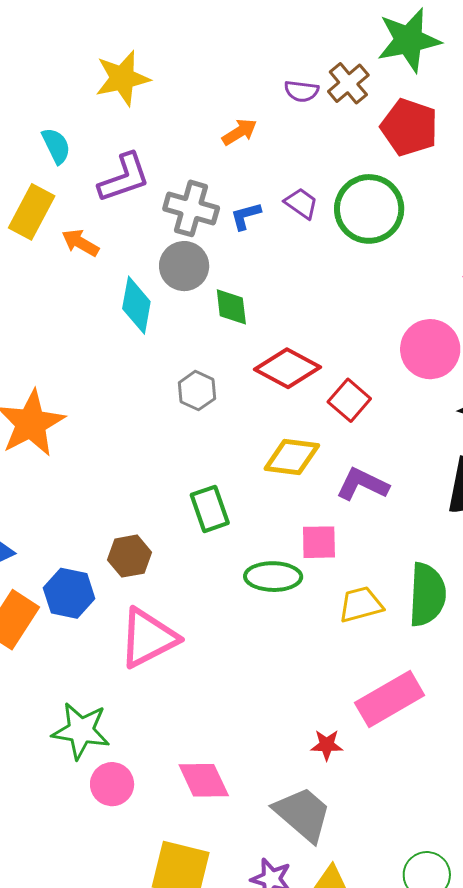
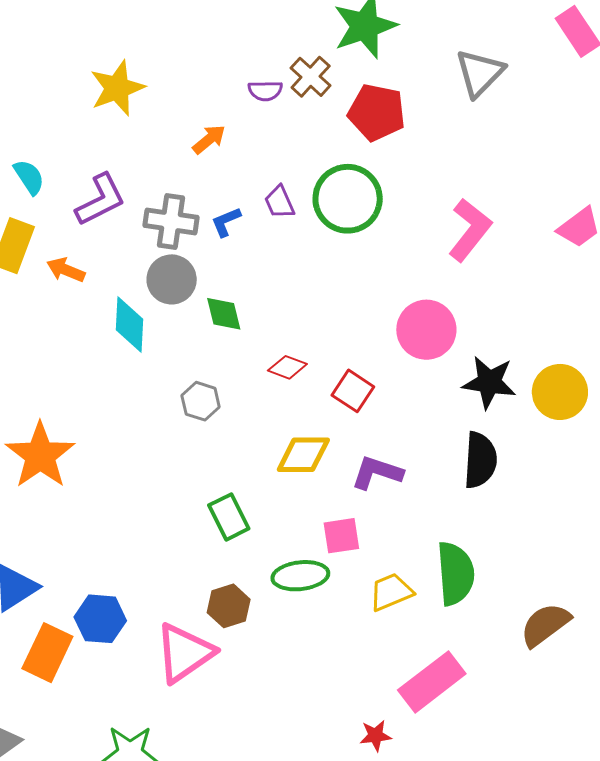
yellow star: (122, 78) -> (117, 88), moved
purple trapezoid: (301, 203) -> (279, 202), turned -141
red diamond: (287, 368) -> (287, 367), size x0.6
brown hexagon: (130, 556) -> (229, 606), moved

